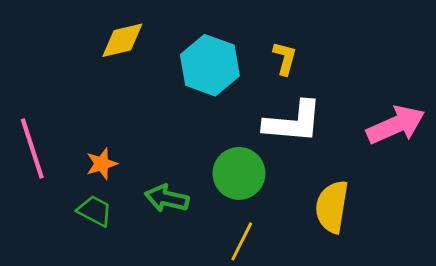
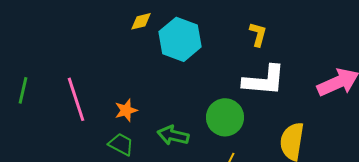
yellow diamond: (122, 40) -> (141, 21), size x0.7
cyan hexagon: (210, 65) -> (180, 39), moved

